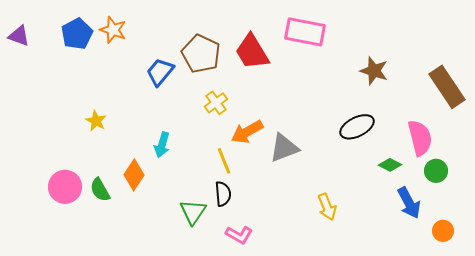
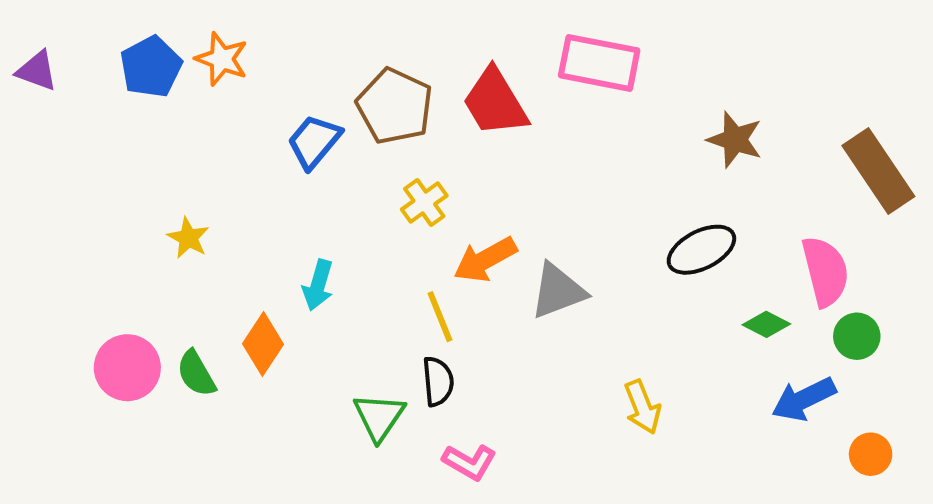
blue arrow: (409, 203) -> (804, 399), turned 92

